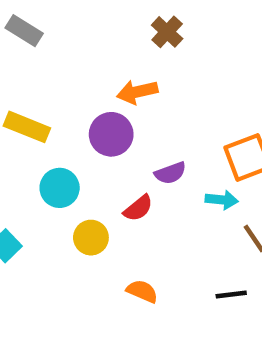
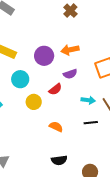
orange arrow: (137, 92) -> (70, 50), moved
cyan arrow: (222, 200) -> (88, 100), moved
black line: (231, 295) -> (91, 123), moved

